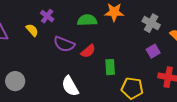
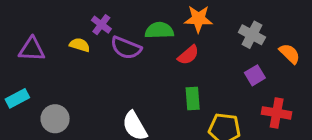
yellow semicircle: (32, 30) -> (80, 45), turned -32
purple semicircle: (64, 44) -> (126, 48), moved
red semicircle: (88, 51) -> (188, 55), moved

